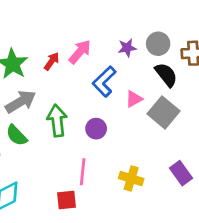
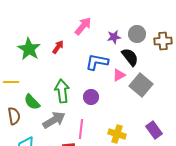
pink arrow: (80, 52) -> (83, 26), moved
black semicircle: (166, 75) -> (130, 57), moved
blue L-shape: (104, 81) -> (97, 62), turned 55
gray arrow: (21, 102) -> (54, 120), moved

